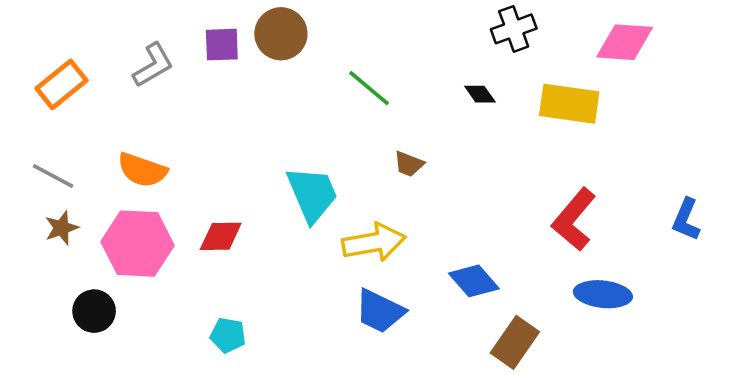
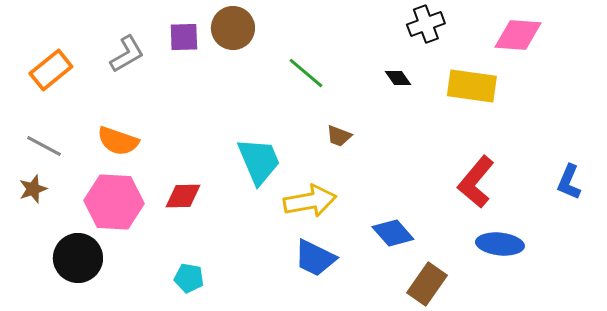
brown star: (61, 228) -> (33, 189), moved
black circle: (94, 311) -> (78, 258), size x1.4

